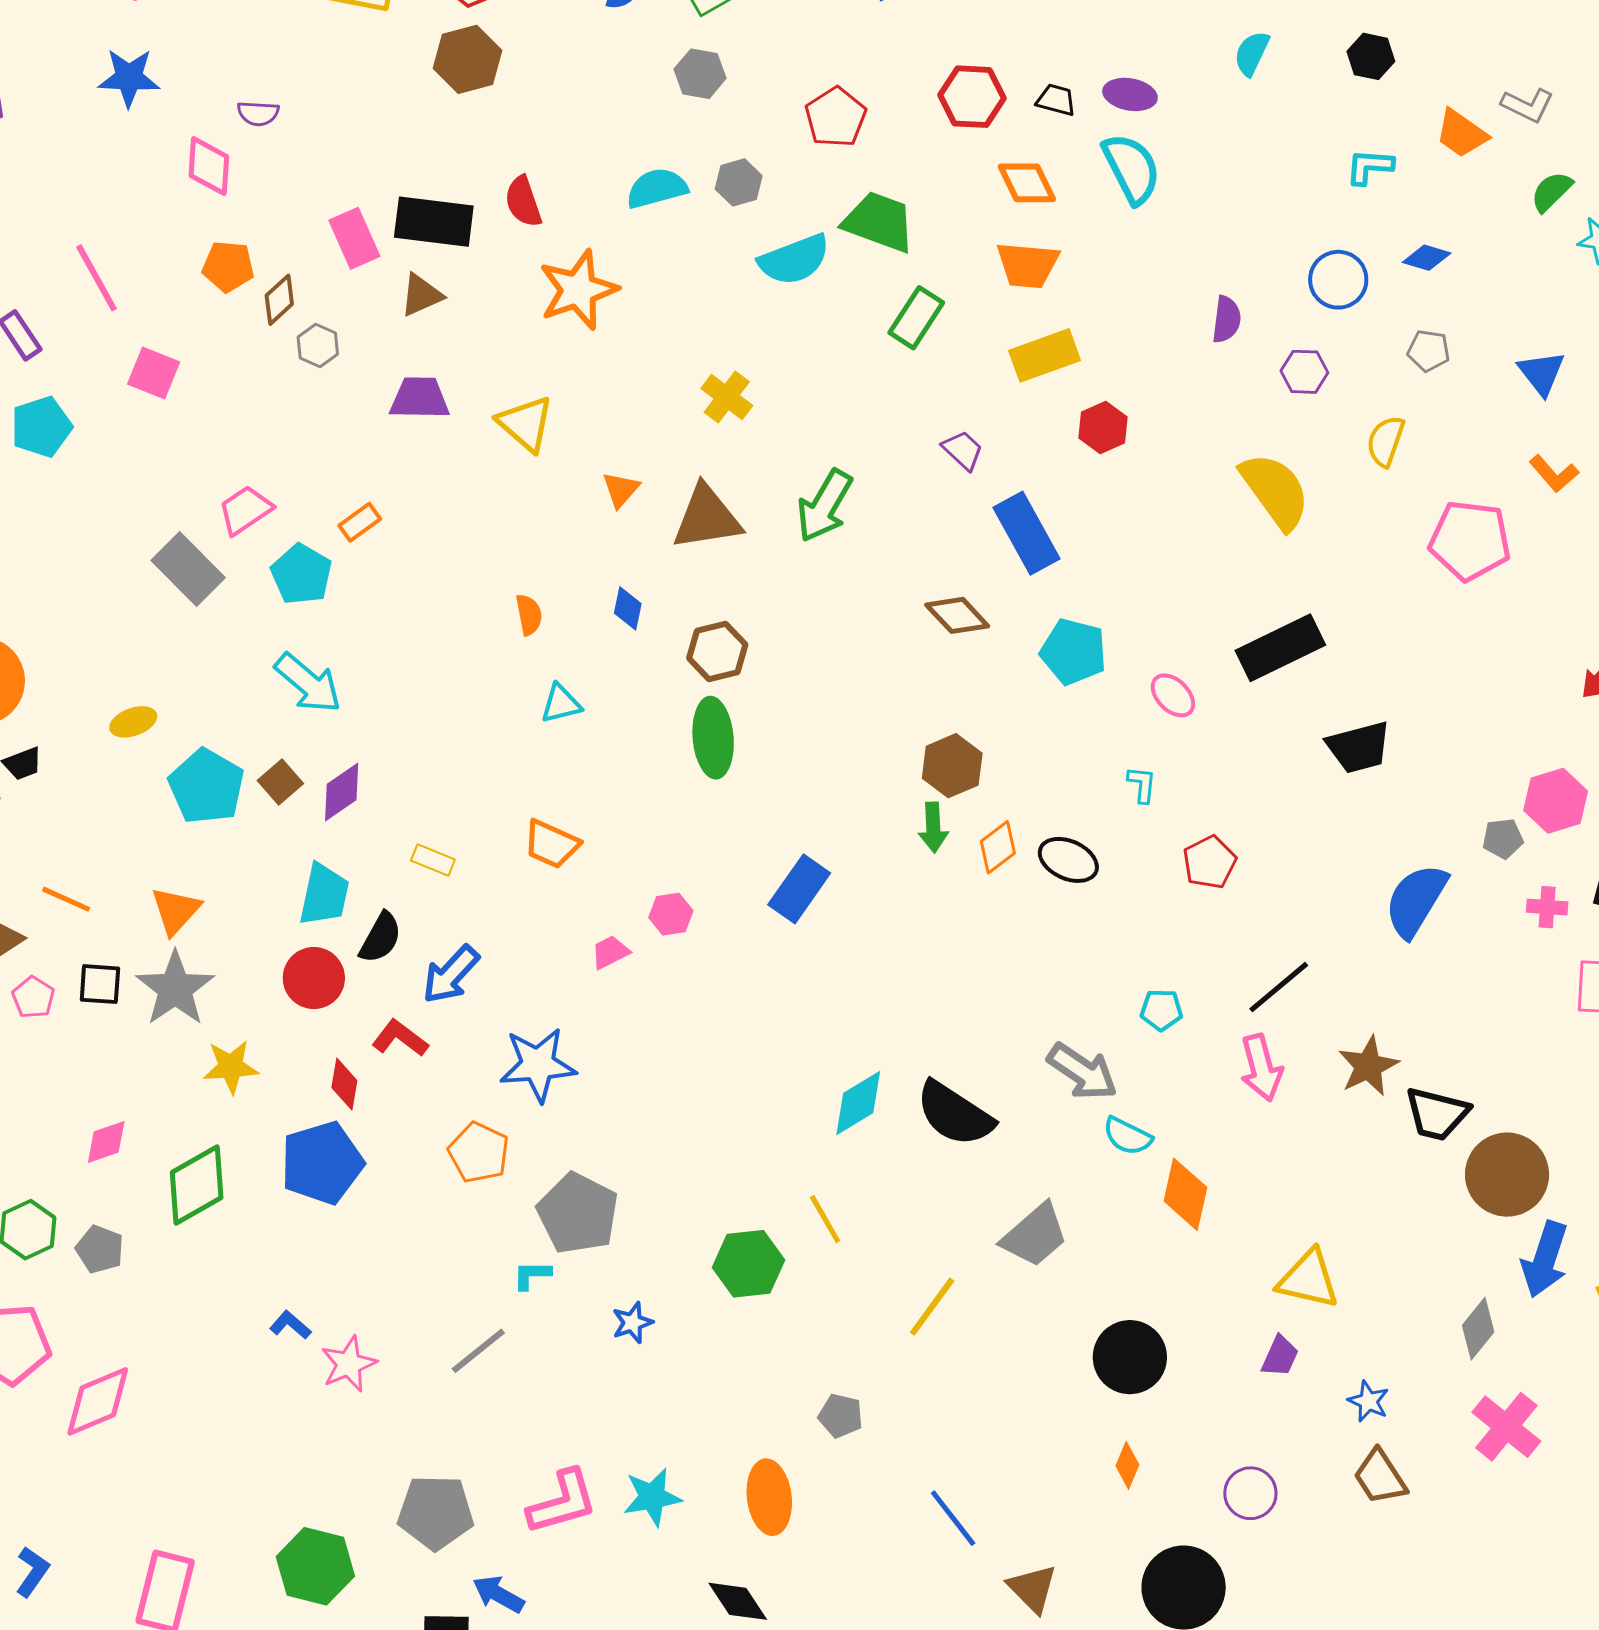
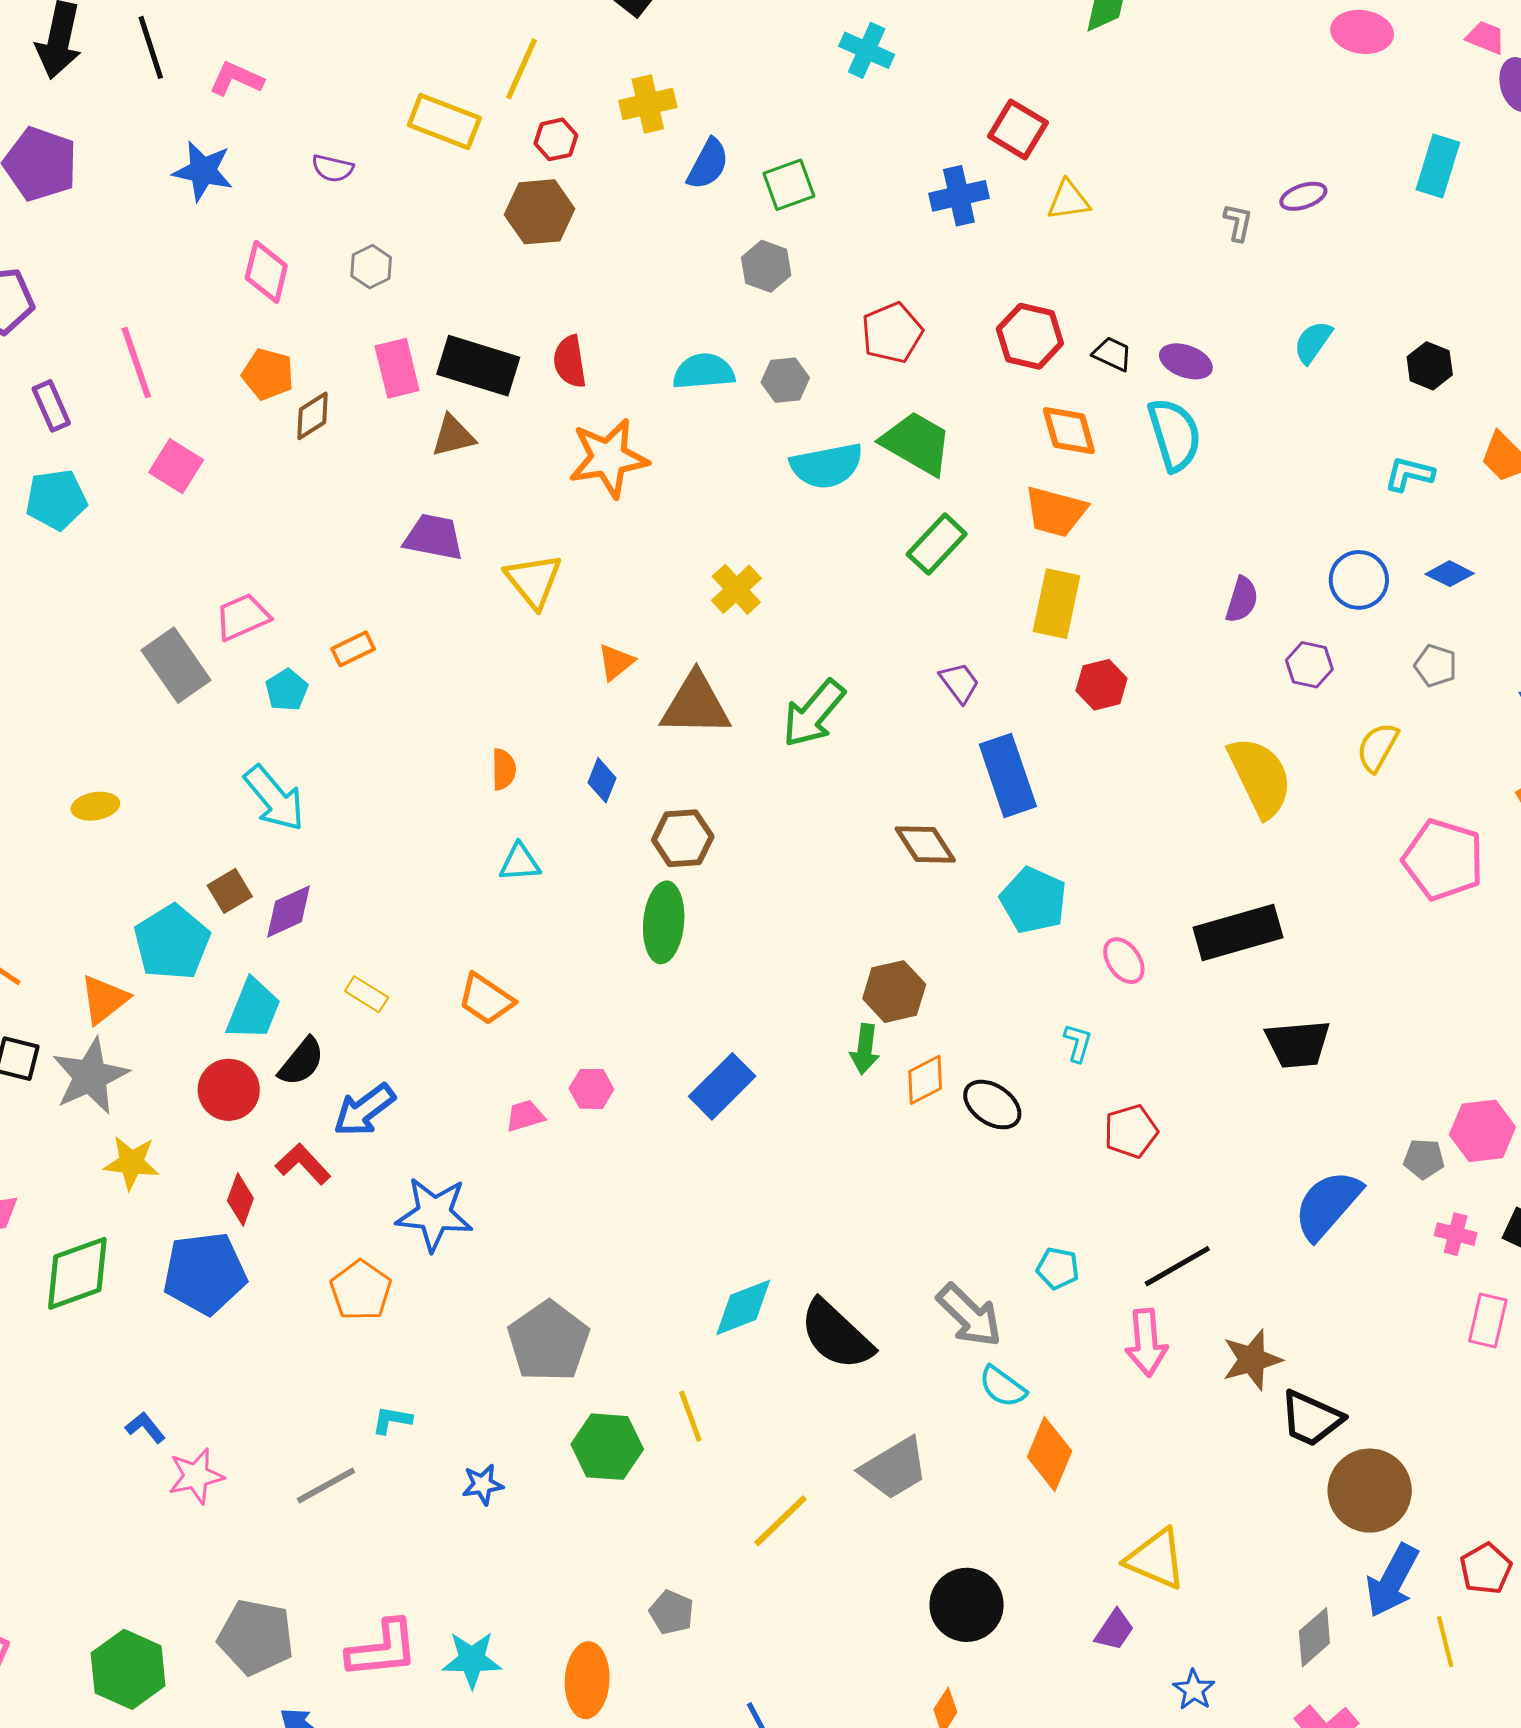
purple semicircle: (258, 113) -> (333, 168), moved
gray hexagon: (318, 346) -> (371, 267), moved
yellow rectangle: (1045, 355) -> (1056, 604), turned -68
cyan pentagon: (301, 574) -> (287, 690), size x0.7
cyan pentagon: (206, 786) -> (172, 942), moved
gray pentagon: (578, 1213) -> (548, 1341), moved

